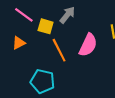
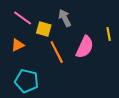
gray arrow: (67, 15) -> (65, 18), turned -66
cyan pentagon: (42, 81) -> (27, 81), moved

